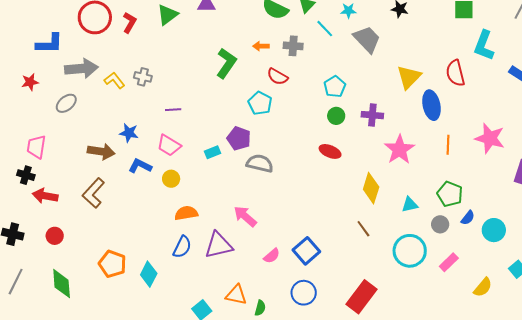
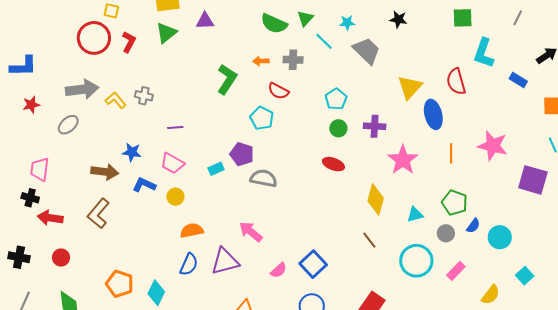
blue L-shape: (49, 44) -> (23, 66), moved

